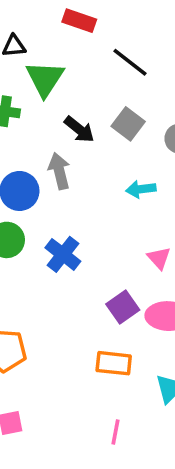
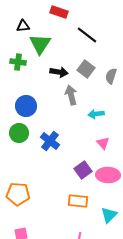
black arrow: (79, 129) -> (59, 72), turned -30
gray arrow: (59, 171) -> (71, 95), moved
cyan arrow: (141, 189) -> (96, 114), moved

